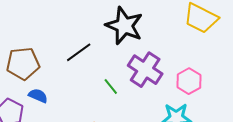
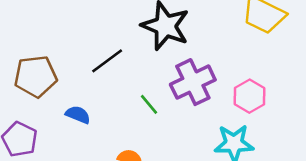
purple cross: (145, 70) -> (193, 82), turned 32
blue semicircle: (38, 96) -> (78, 115), moved

